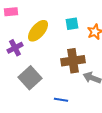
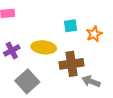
yellow ellipse: (38, 31) -> (44, 47), moved, turned 55

